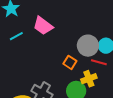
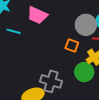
cyan line: (16, 36) -> (13, 31), turned 56

